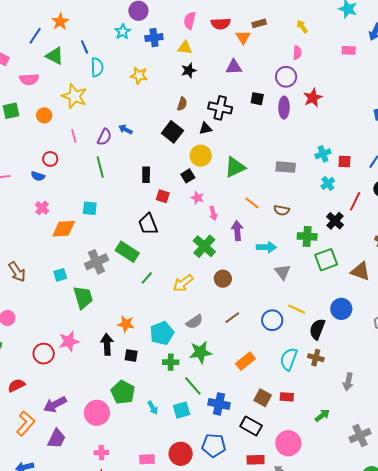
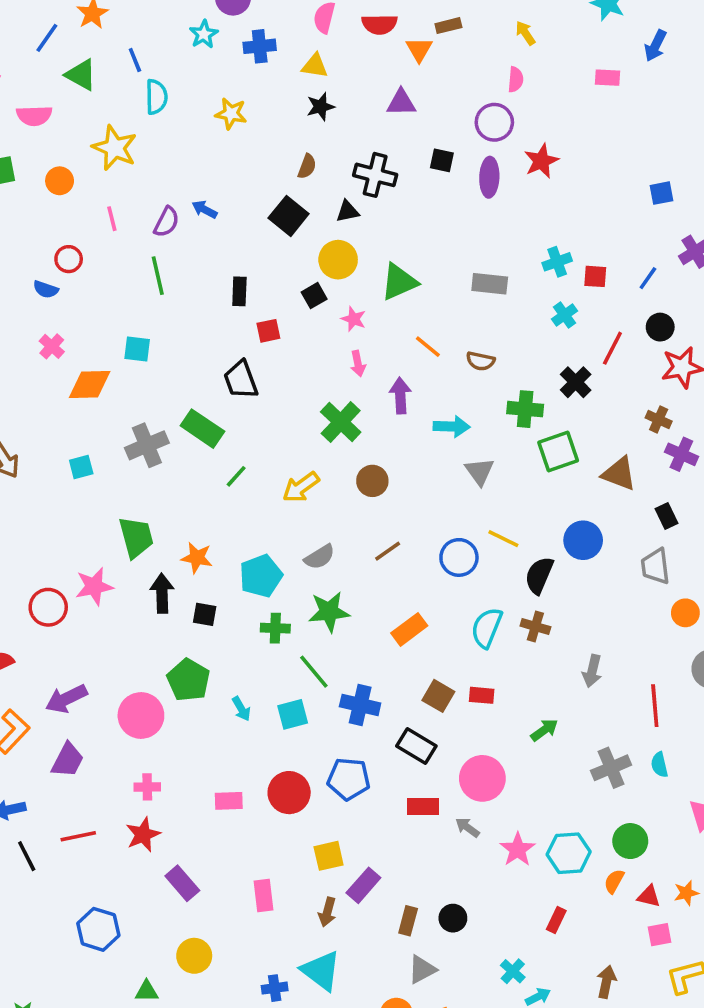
red square: (163, 196) -> (268, 331), turned -32
pink star: (197, 198) -> (354, 319), moved
green trapezoid: (83, 297) -> (136, 537), moved

